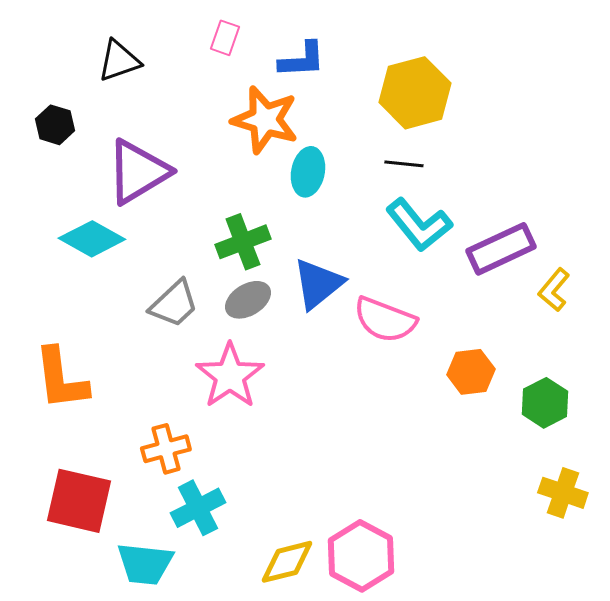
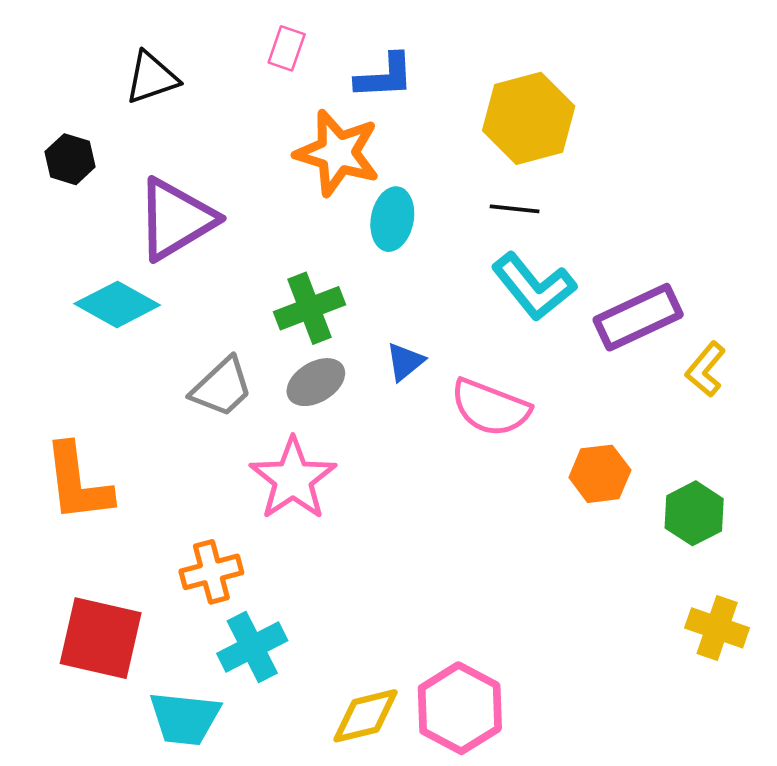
blue triangle: (318, 284) -> (405, 362), size x0.6

